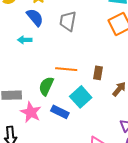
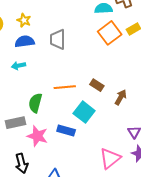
blue semicircle: (35, 17) -> (25, 41), turned -48
brown rectangle: (98, 73) -> (97, 85), turned -56
green semicircle: (46, 86) -> (35, 103), moved

